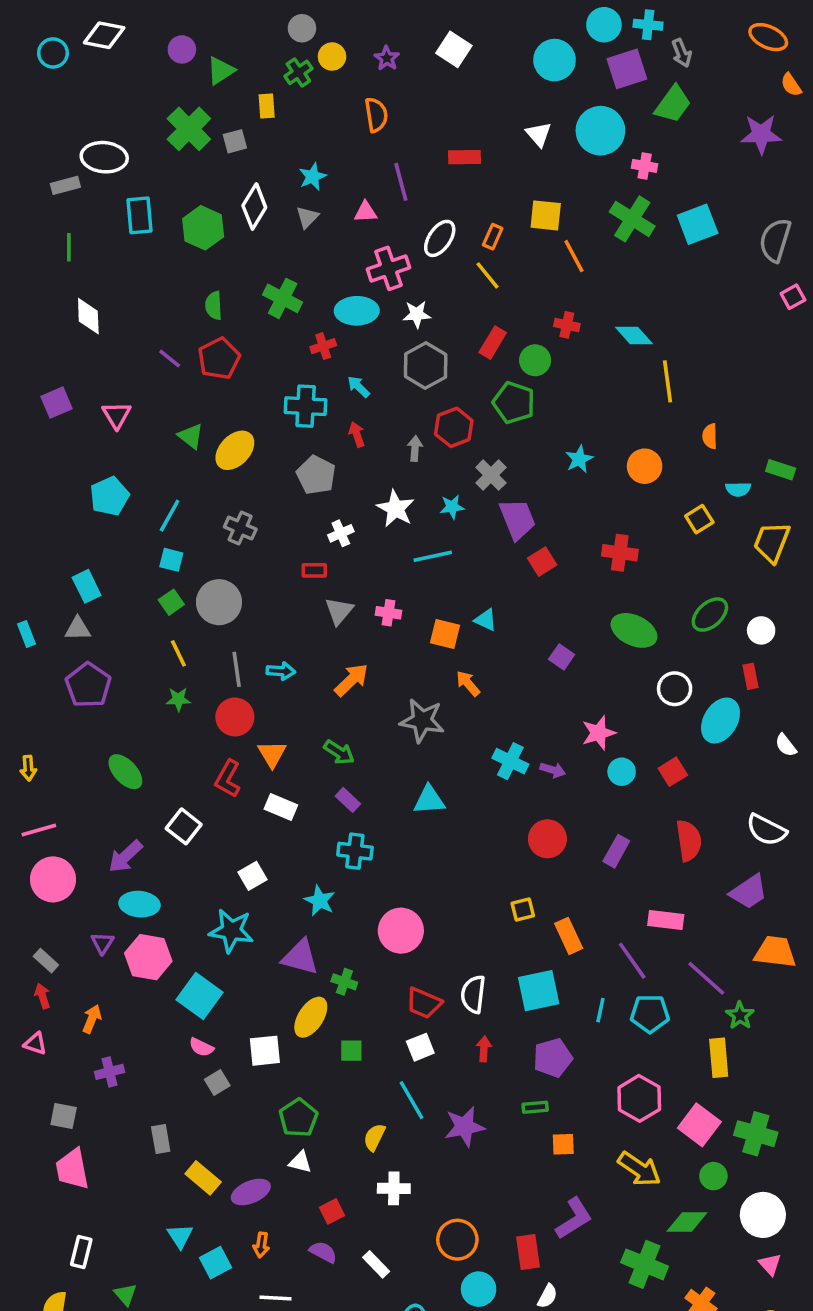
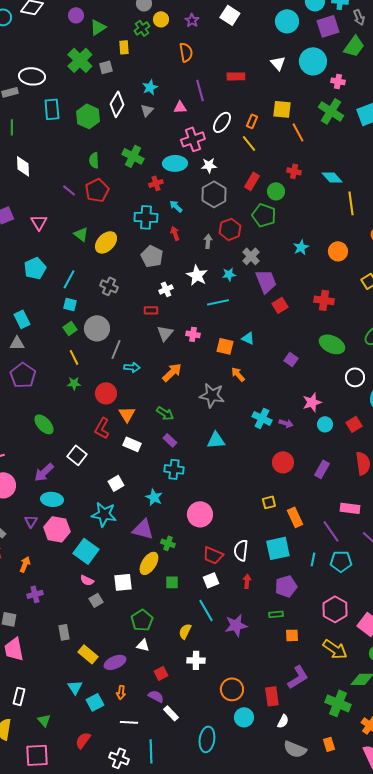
gray line: (237, 669) -> (116, 349), moved, turned 30
white rectangle: (376, 1264) -> (171, 713), moved

